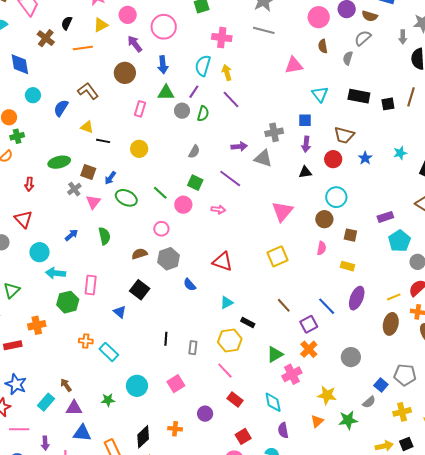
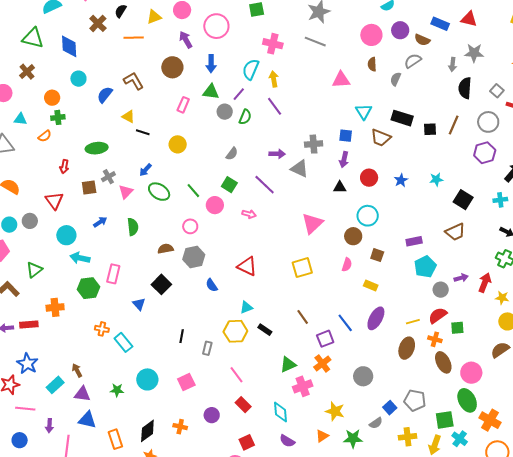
brown trapezoid: (344, 135) -> (381, 138), moved
brown square: (88, 172) -> (89, 188), moved, turned -35
yellow hexagon: (230, 341) -> (235, 331), moved
purple semicircle: (283, 430) -> (287, 441), turned -56

